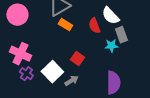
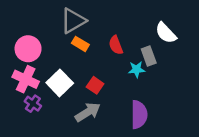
pink circle: (17, 15) -> (28, 49), moved
white semicircle: (110, 16) -> (166, 33), moved
white square: (52, 72) -> (60, 83), moved
gray arrow: (71, 81) -> (88, 112), size x1.5

